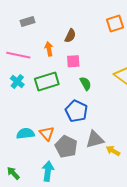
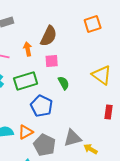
brown semicircle: (70, 36) -> (49, 36), size x1.5
blue pentagon: (76, 111) -> (42, 106), moved
orange triangle: (47, 133) -> (26, 132), turned 42

